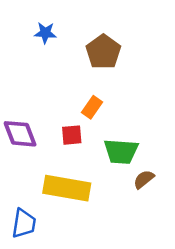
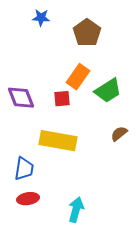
orange rectangle: (92, 107) -> (78, 77), size x1.4
green trapezoid: (121, 152) -> (108, 91), moved, turned -36

